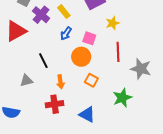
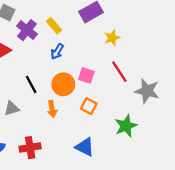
pink square: (89, 38) -> (86, 75), moved
red line: (118, 52) -> (119, 72), turned -30
orange circle: (81, 57) -> (63, 84), moved
red cross: (55, 104) -> (30, 148), moved

